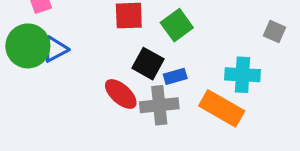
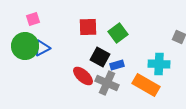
gray cross: (159, 105) -> (107, 83), turned 30

